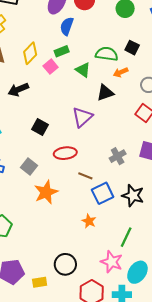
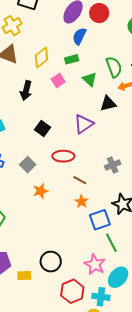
green semicircle: (107, 54) -> (114, 67), turned 55
pink square: (51, 67) -> (58, 80), moved
black arrow: (18, 90) -> (26, 91), turned -60
orange star: (46, 192) -> (41, 191), size x0.7
blue square: (103, 193) -> (100, 220), moved
orange star: (89, 221) -> (81, 202), moved
green line: (126, 237) -> (111, 243), turned -60

